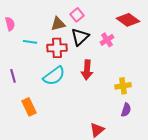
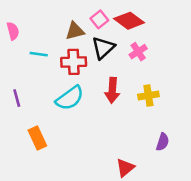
red diamond: (128, 20) -> (129, 21), moved
yellow cross: (123, 86) -> (148, 95), moved

